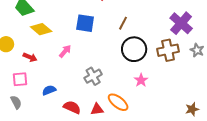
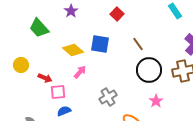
brown line: (123, 23) -> (138, 44), turned -64
yellow diamond: (41, 29) -> (73, 50), moved
pink square: (20, 79) -> (58, 92), moved

